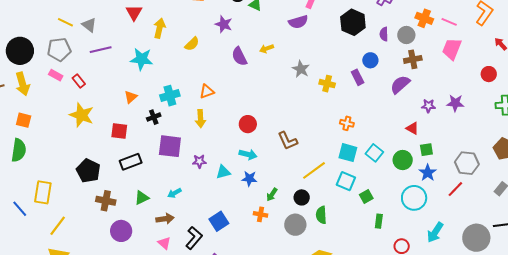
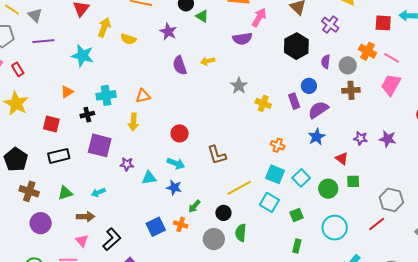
yellow semicircle: (192, 44) -> (128, 39), moved, turned 56
purple semicircle: (400, 84) -> (318, 110), moved
blue star: (428, 173) -> (317, 137), moved
green square: (366, 196) -> (297, 215), moved
blue square: (219, 221) -> (156, 227), moved

